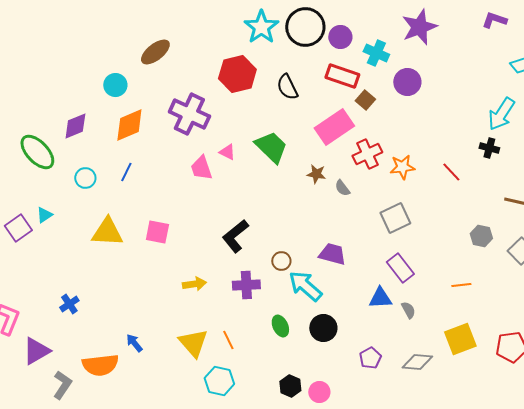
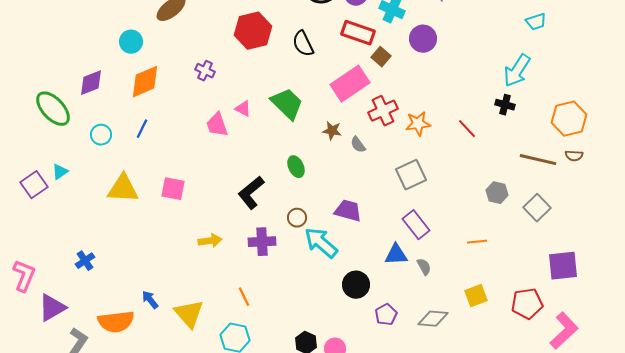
purple cross: (189, 114) -> (205, 71), size x0.5
green ellipse: (280, 326) -> (296, 167), moved
black circle: (323, 328) -> (356, 285), moved
yellow square: (460, 339) -> (476, 296), size x0.7
yellow triangle: (193, 343) -> (189, 314), moved

